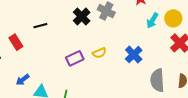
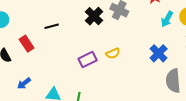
blue cross: (134, 55) -> (159, 53), moved
blue arrow: (23, 80) -> (24, 83), moved

